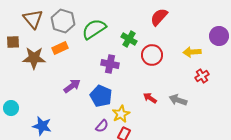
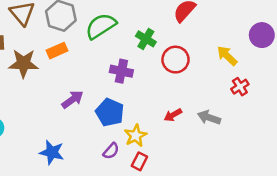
yellow arrow: (192, 52) -> (227, 56), turned 48
red arrow: (150, 98) -> (173, 115), turned -64
blue star: (42, 126) -> (52, 152), moved

